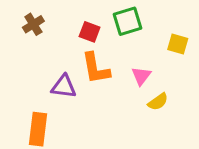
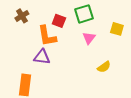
orange L-shape: (96, 68) -> (47, 36), moved
pink triangle: (141, 76) -> (89, 38), moved

